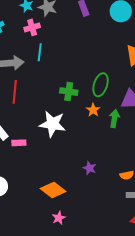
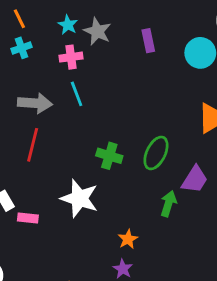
cyan line: (40, 52) -> (77, 94), turned -36
orange star: (93, 110) -> (128, 239), moved

